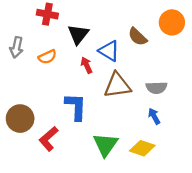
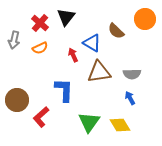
red cross: (47, 14) -> (40, 23), moved, turned 30
black triangle: (78, 34) -> (66, 17), moved
yellow diamond: (142, 148) -> (120, 125), turned 40

